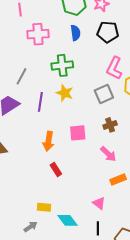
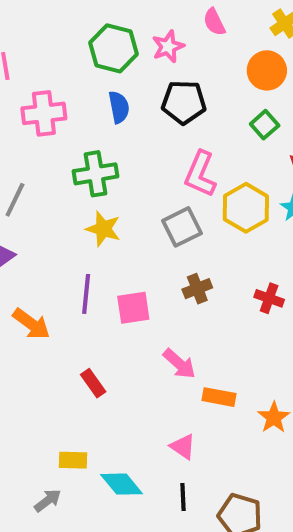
purple line: (40, 102) -> (86, 294), moved
orange arrow: (48, 141) -> (31, 324), moved, turned -60
pink arrow: (108, 154) -> (179, 364), moved
orange rectangle: (118, 179) -> (219, 397), turned 35

